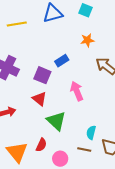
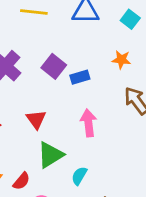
purple square: (42, 75) -> (54, 66), moved
green triangle: (56, 121) -> (50, 155), turned 30
cyan semicircle: (91, 132) -> (79, 176), moved

